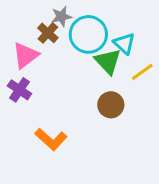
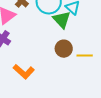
yellow line: (142, 72) -> (85, 56), moved, turned 35

